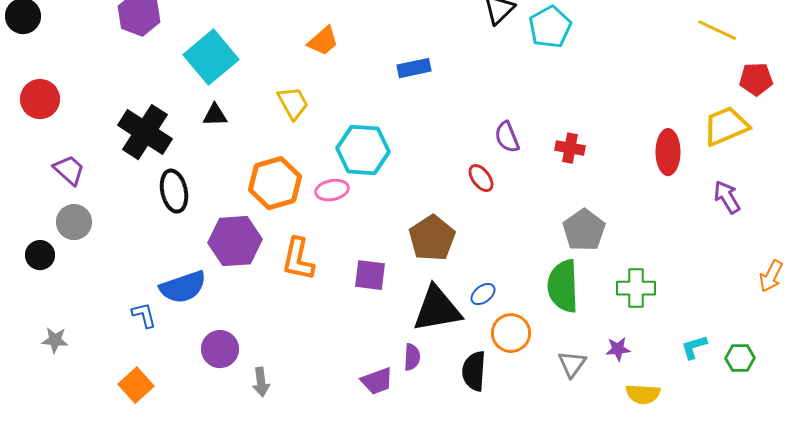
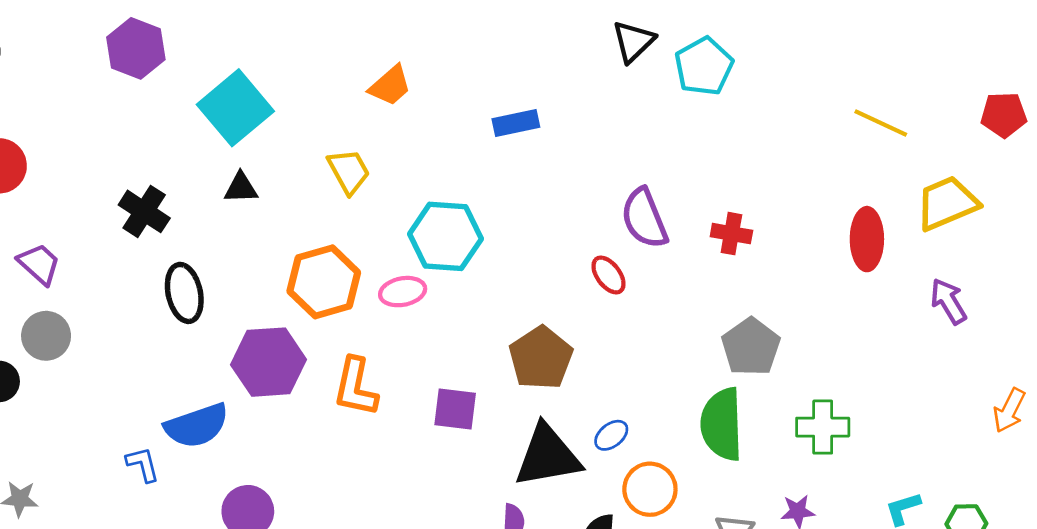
yellow line: (717, 30) -> (881, 123), moved
red pentagon: (756, 79) -> (1004, 115), moved
black cross: (145, 132) -> (144, 211), size x0.7
purple semicircle: (507, 137) -> (644, 218), size x1.4

